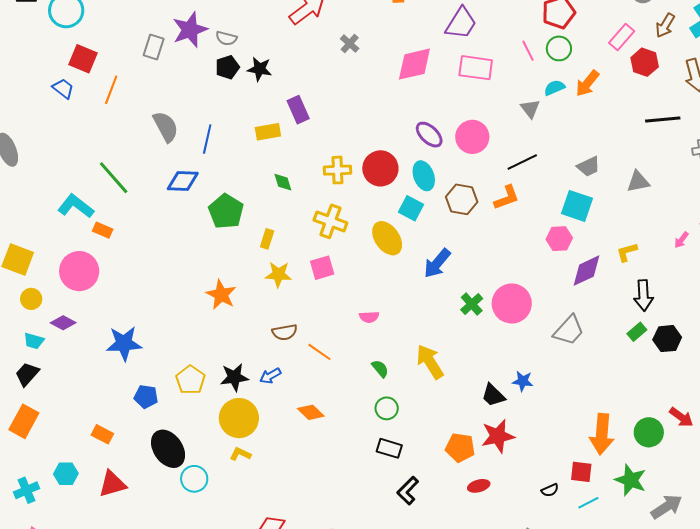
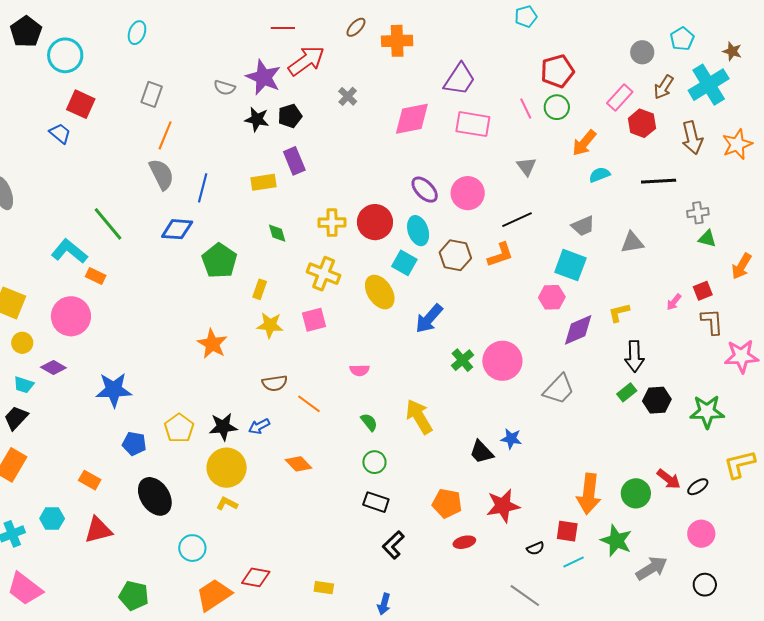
purple star: (190, 30) -> (263, 77), moved, turned -30
black pentagon: (227, 67) -> (290, 116), moved
cyan semicircle: (554, 88) -> (600, 175), moved
orange line: (111, 90) -> (165, 135), moved
red star: (498, 436) -> (503, 506), moved
cyan circle: (194, 479) -> (192, 548), moved

